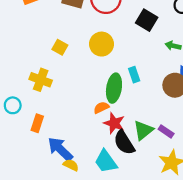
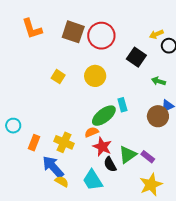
yellow cross: (41, 80) -> (64, 142), moved
green ellipse: (114, 88) -> (104, 116), turned 40
black semicircle: (124, 143) -> (110, 164), size x0.7

